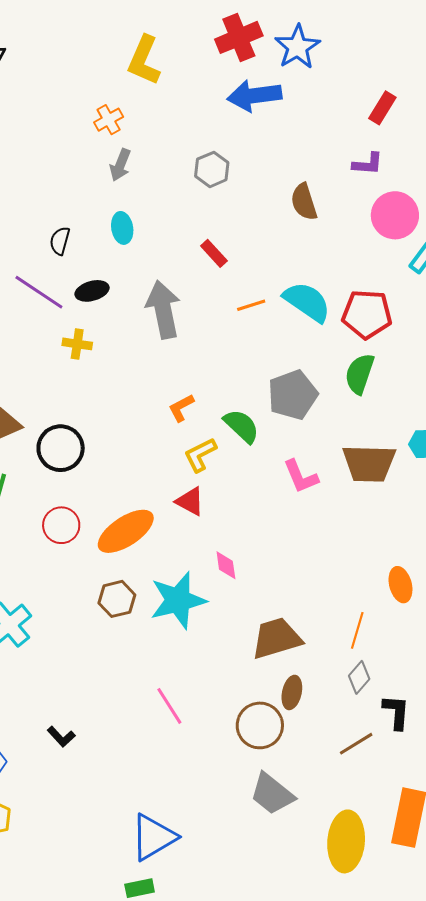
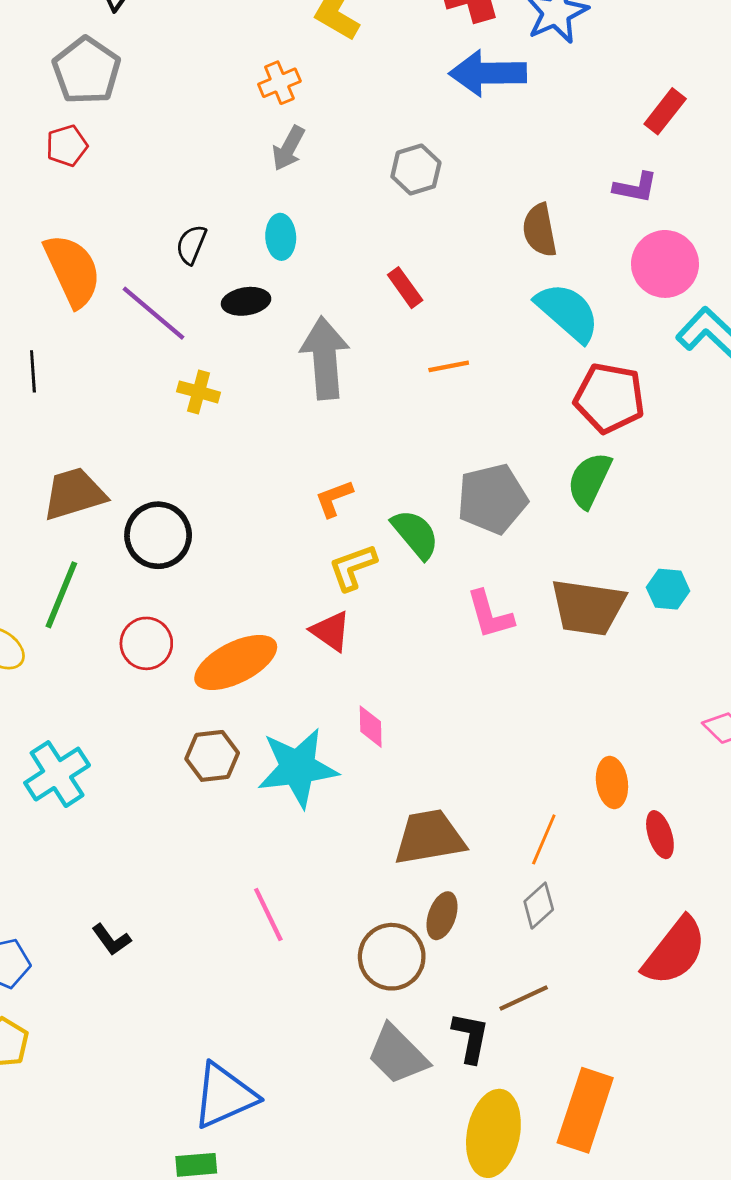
black ellipse: (92, 291) -> (246, 301), moved
cyan semicircle: (307, 302) -> (568, 312), moved
black L-shape: (396, 712) -> (471, 1037), moved

